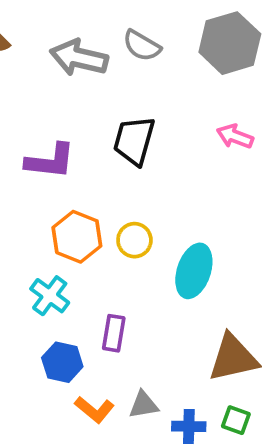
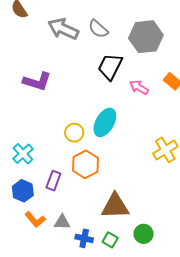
black trapezoid: (134, 141) -> (110, 67), moved
orange hexagon: (77, 237) -> (85, 164), moved
cyan ellipse: (194, 271) -> (105, 122), moved

